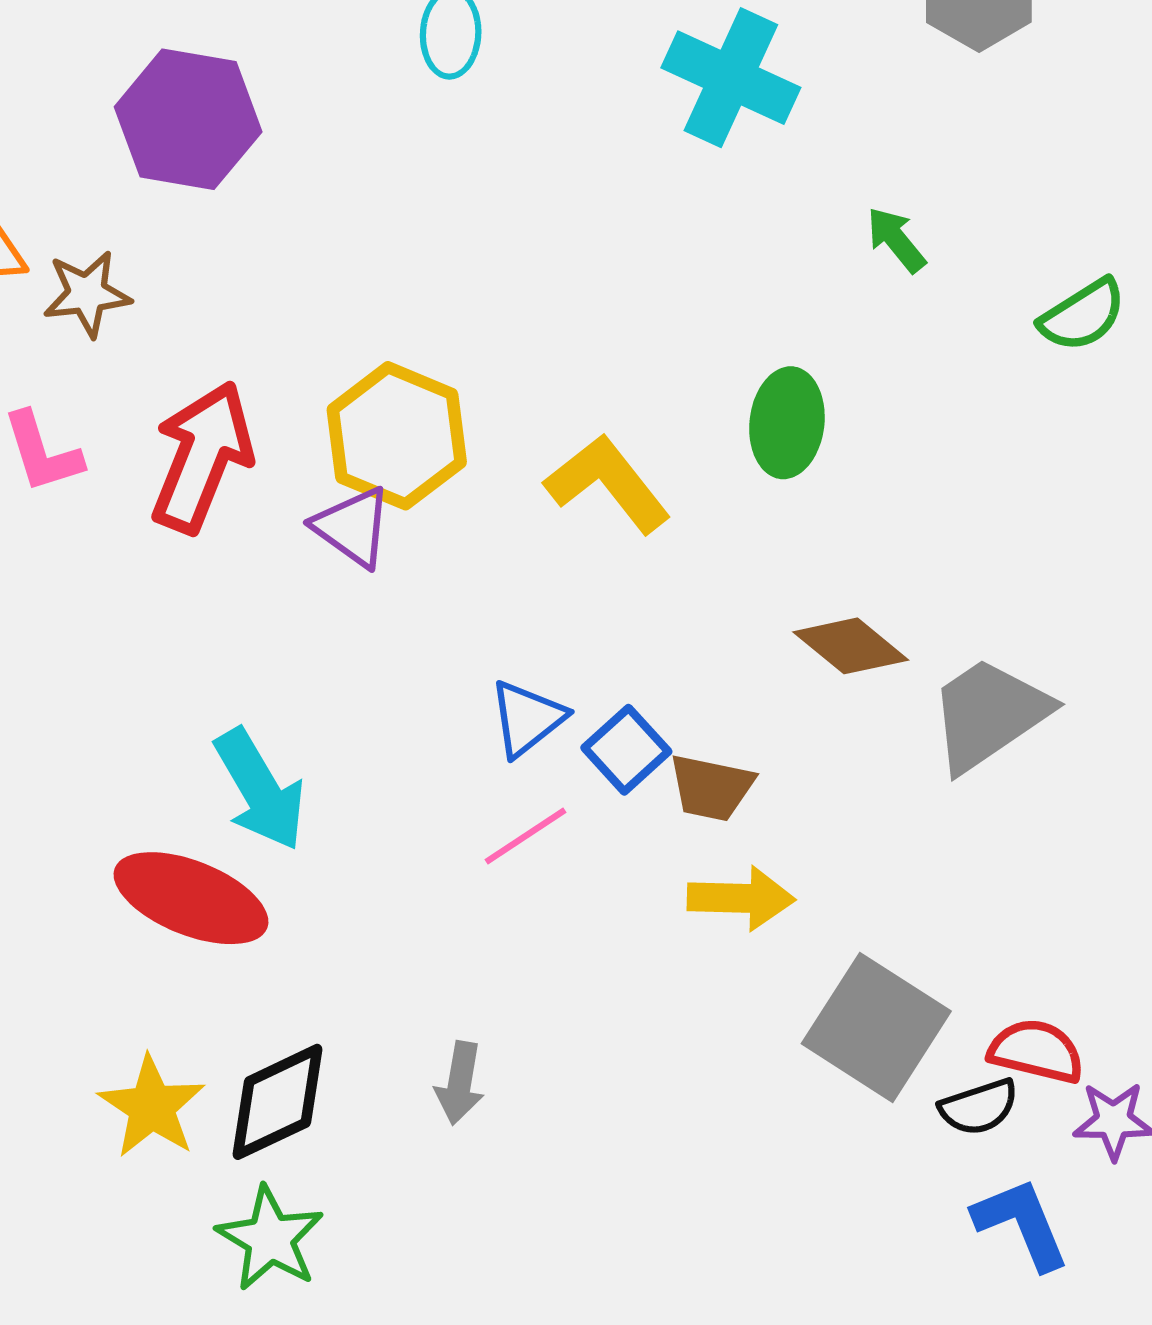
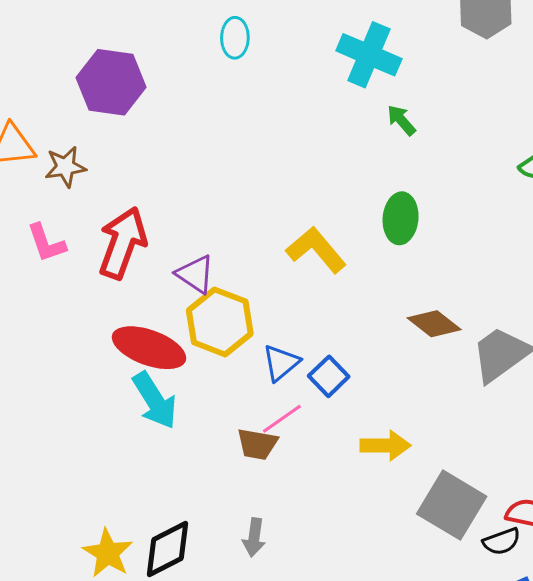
green arrow: (896, 240) -> (401, 120), moved
yellow hexagon: (397, 436) -> (220, 322), moved
brown trapezoid: (711, 788) -> (257, 444), moved
red ellipse: (191, 898) -> (149, 348), moved

